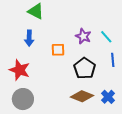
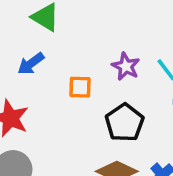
blue arrow: (29, 38) -> (31, 64), turned 49

